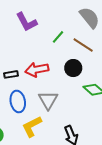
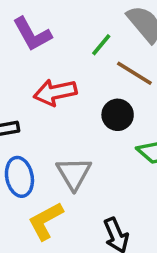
green line: (58, 37) -> (101, 45), moved
red arrow: (37, 70) -> (55, 92), moved

